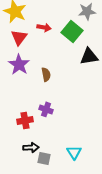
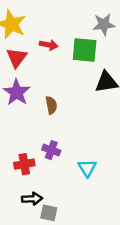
green square: (72, 31) -> (85, 50), turned -35
cyan triangle: (74, 152) -> (87, 168), moved

